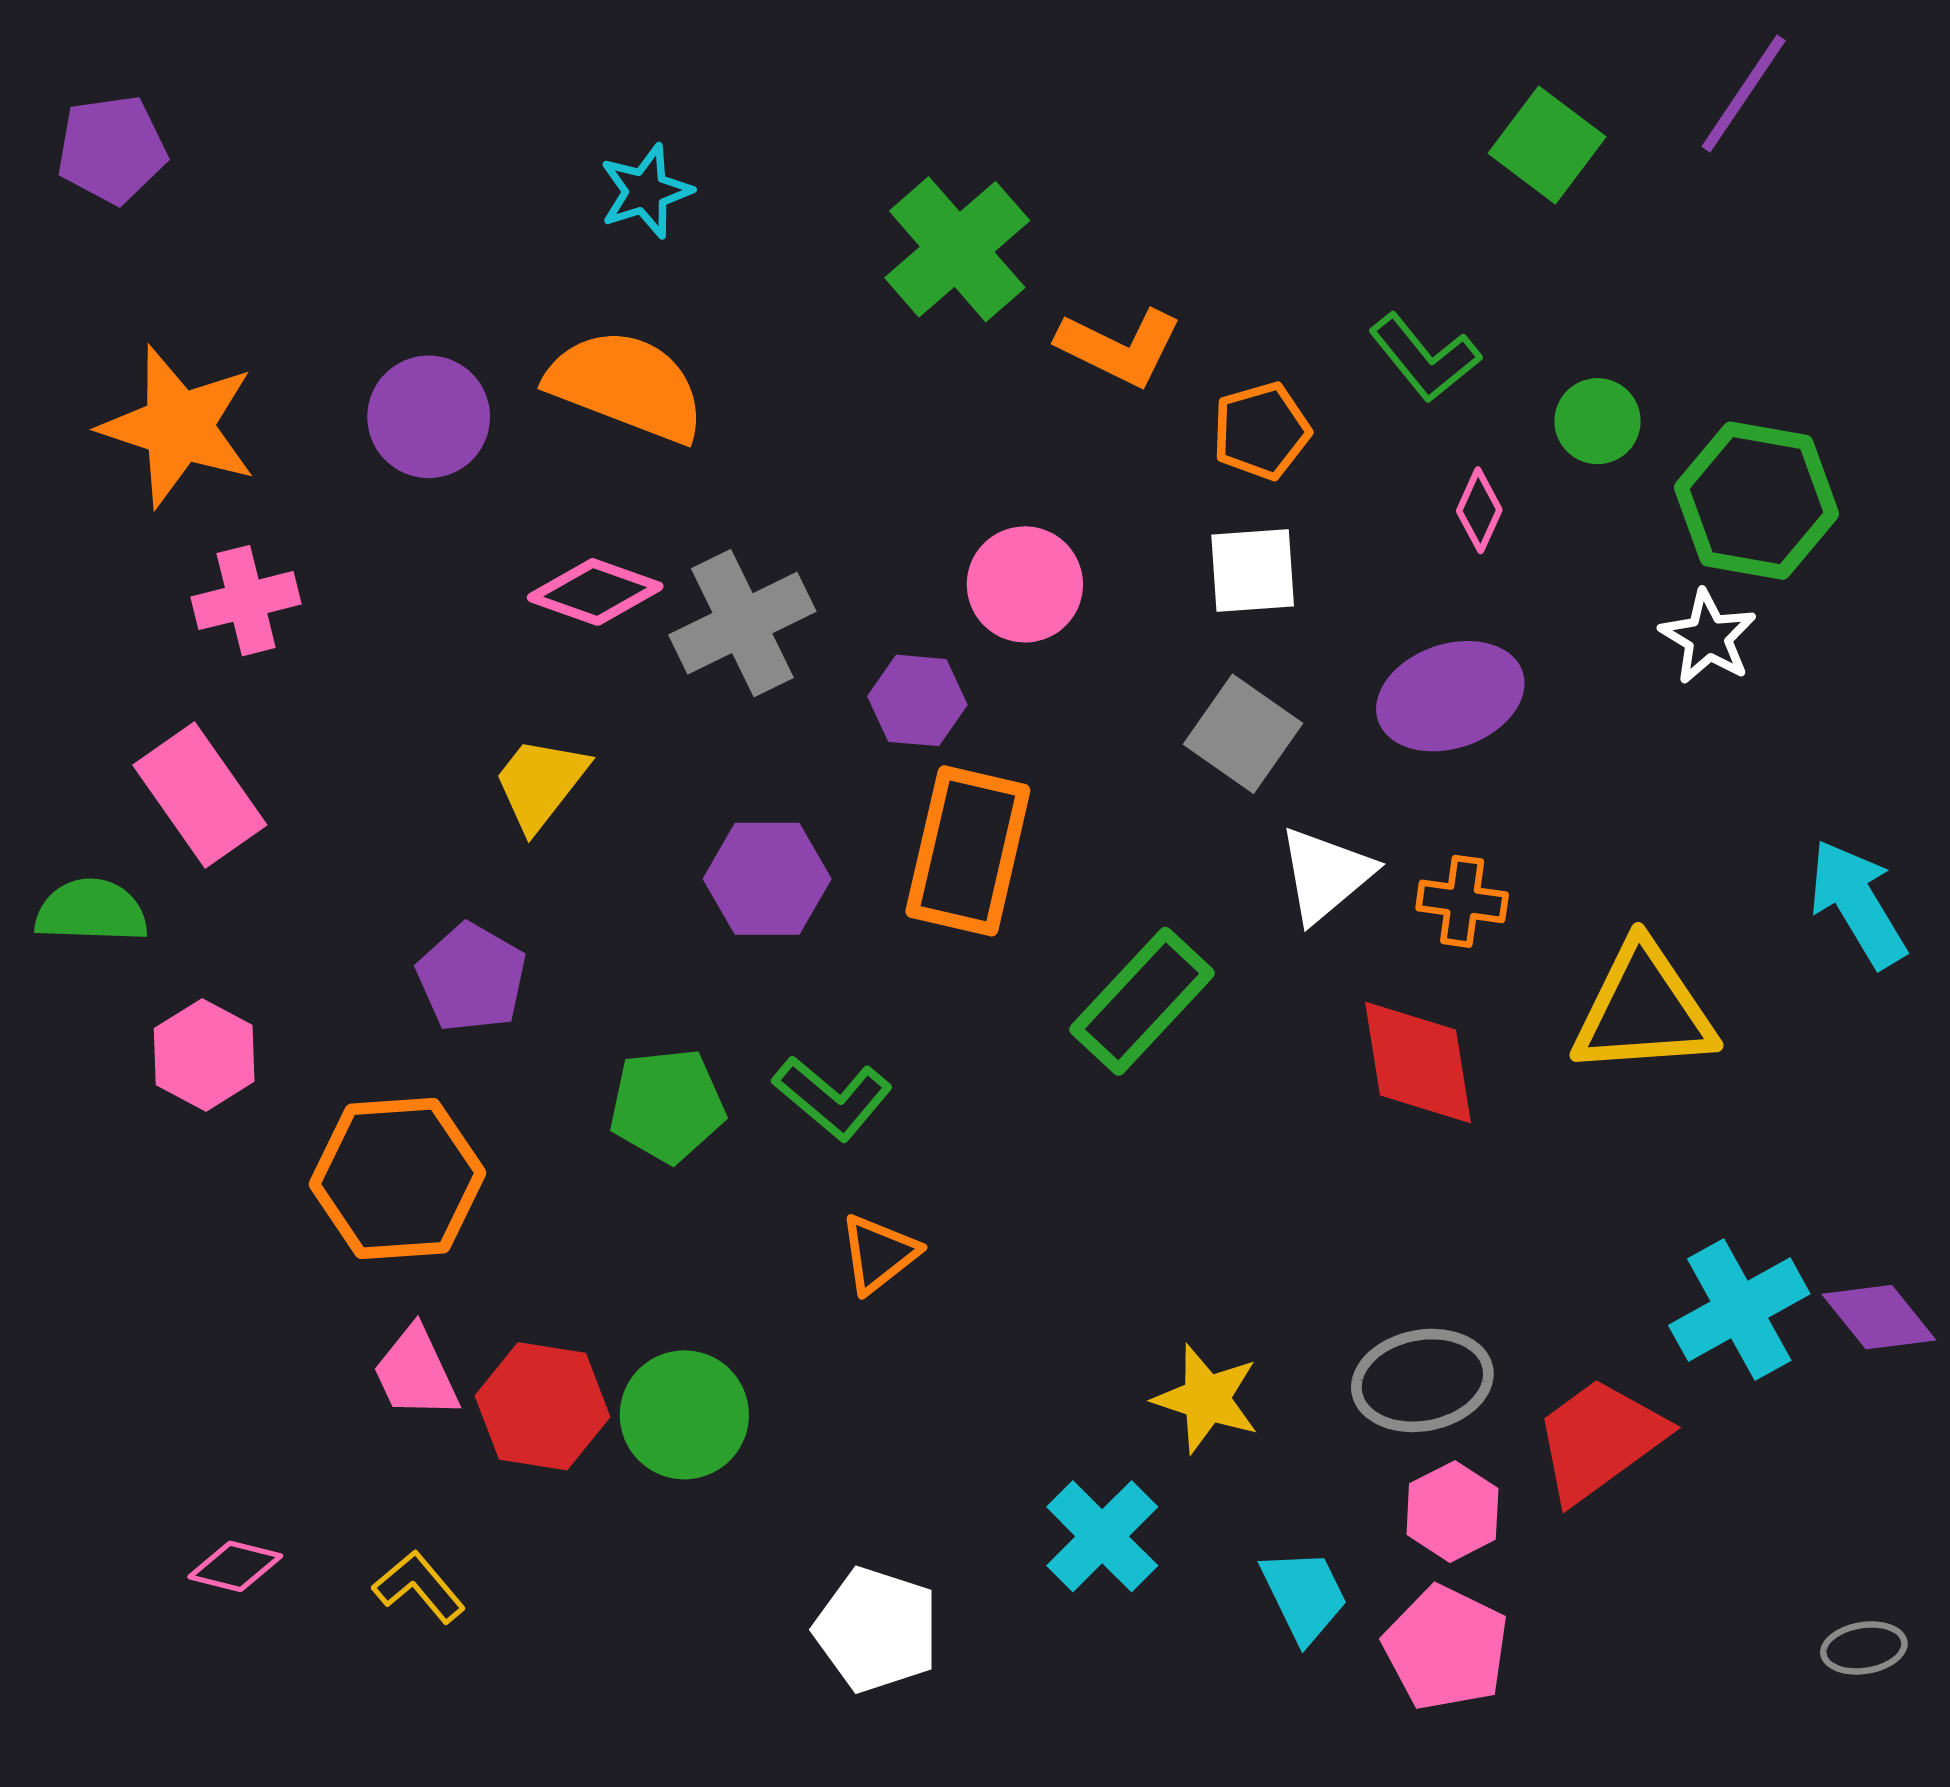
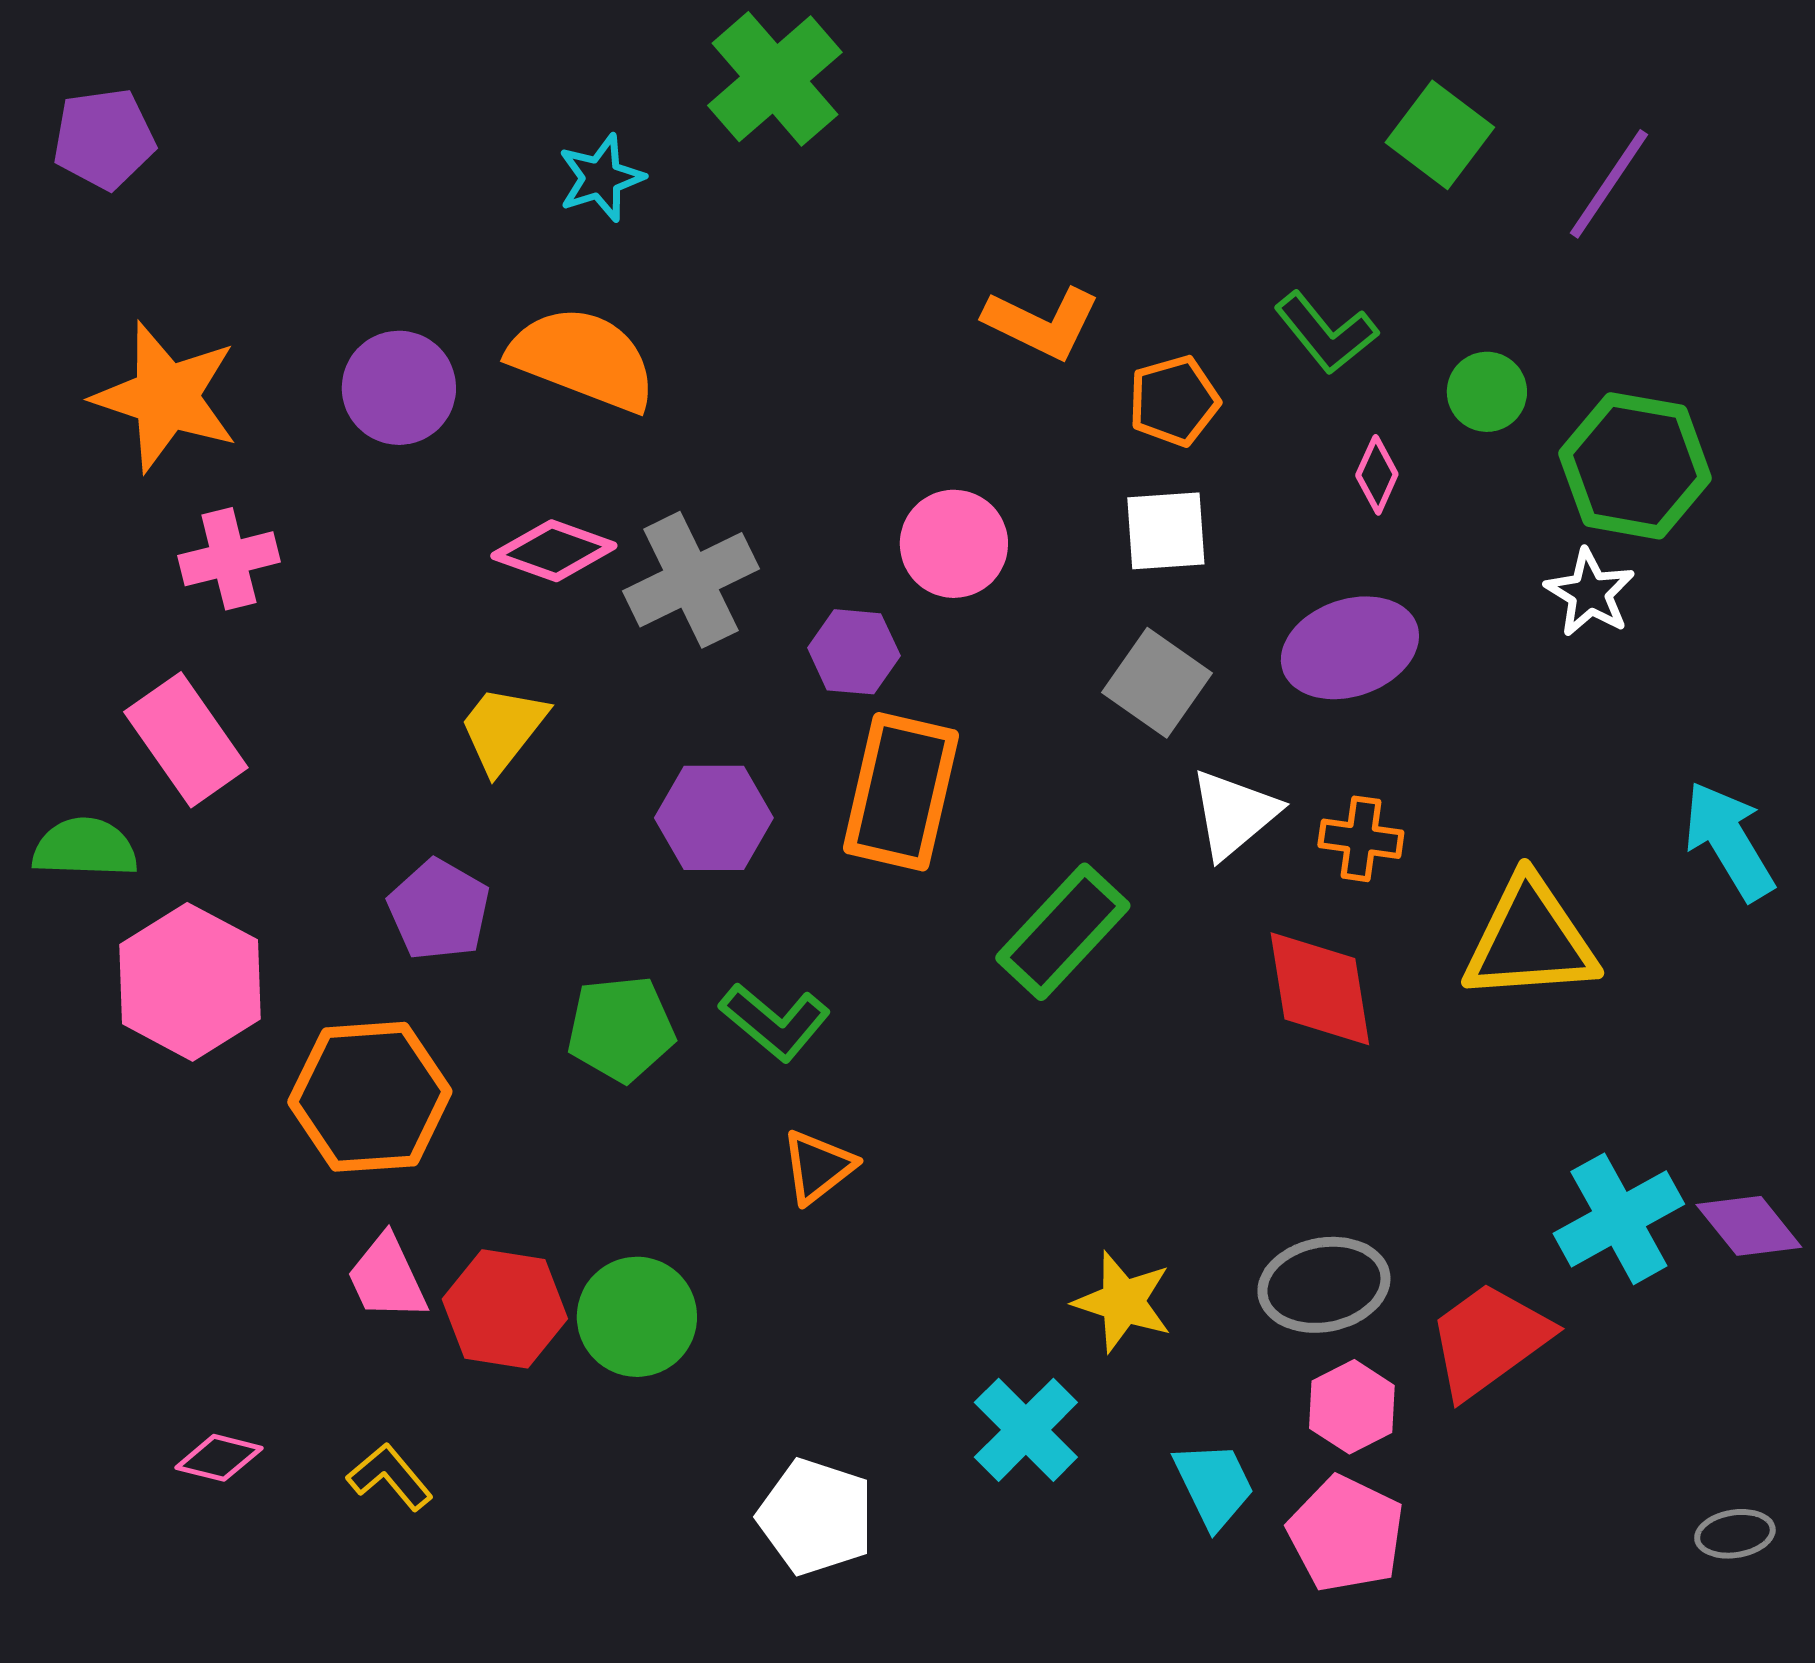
purple line: (1744, 93) -> (1609, 184), moved
green cross: (957, 249) -> (775, 79), moved
pink hexagon: (204, 1055) -> (190, 982), size x1.5

